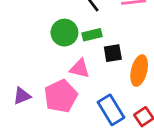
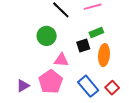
green rectangle: (92, 35) -> (96, 33), moved

